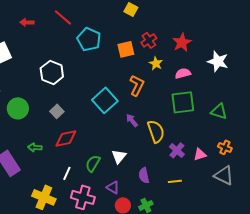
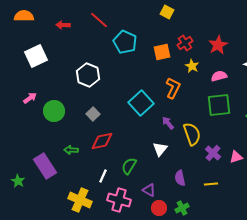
white triangle: (119, 156) -> (160, 149), moved

